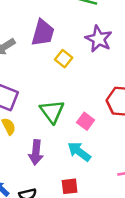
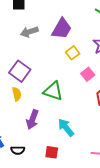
green triangle: (52, 112) -> (53, 91), turned -50
pink square: (86, 121) -> (88, 74), moved

